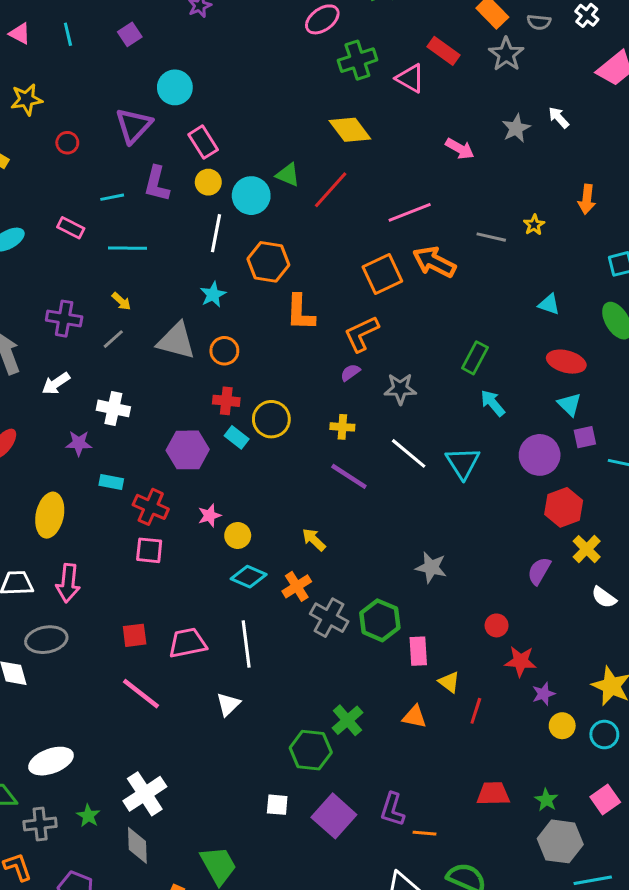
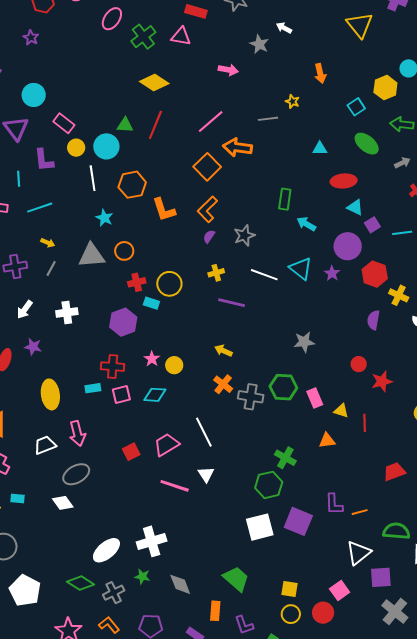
cyan line: (112, 197) -> (19, 179), turned -63
purple star: (79, 443) -> (33, 347), moved, turned 30
cyan rectangle: (111, 482) -> (93, 388), moved
cyan diamond: (249, 577) -> (155, 395), moved
pink line: (141, 694) -> (175, 486), moved
purple star: (544, 694) -> (332, 273), moved
white cross: (145, 794) -> (152, 541), moved, turned 36
white square: (277, 805) -> (260, 527), size x1.8

